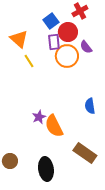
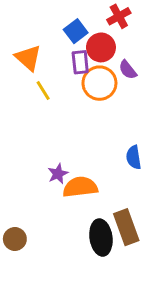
orange semicircle: (54, 126) -> (80, 187), turned 110
brown rectangle: (85, 153) -> (126, 227), turned 35
black ellipse: (46, 169) -> (101, 238), moved

